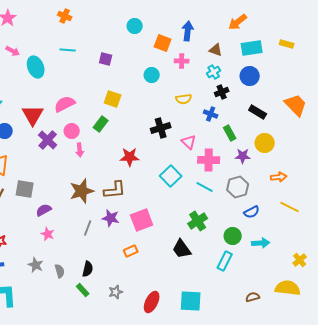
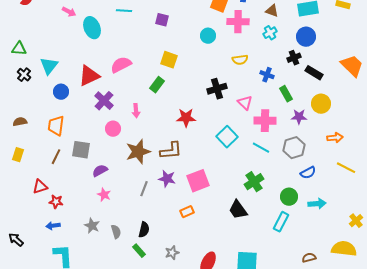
pink cross: (182, 61) -> (238, 22), size x1.5
black cross: (222, 92) -> (294, 58), moved
red triangle: (33, 115) -> (89, 76), turned 35
pink circle: (72, 131) -> (113, 129), moved

